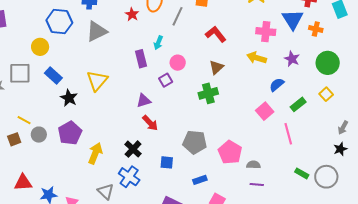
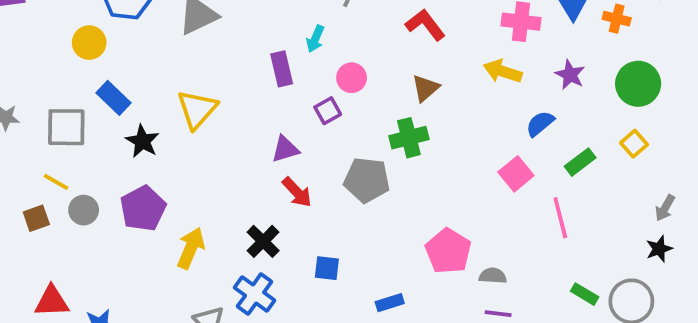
gray square: (20, 73) -> (66, 127), moved
gray pentagon: (195, 142) -> (367, 180), moved

